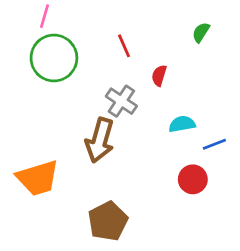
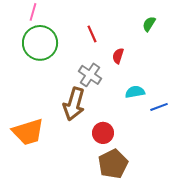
red circle: (193, 179) -> (103, 133), moved
brown pentagon: (108, 221) -> (113, 164), moved

